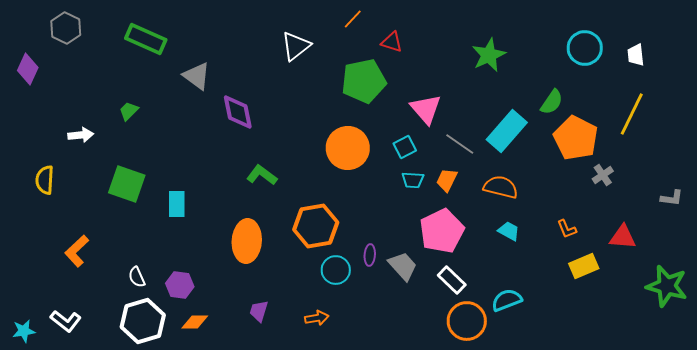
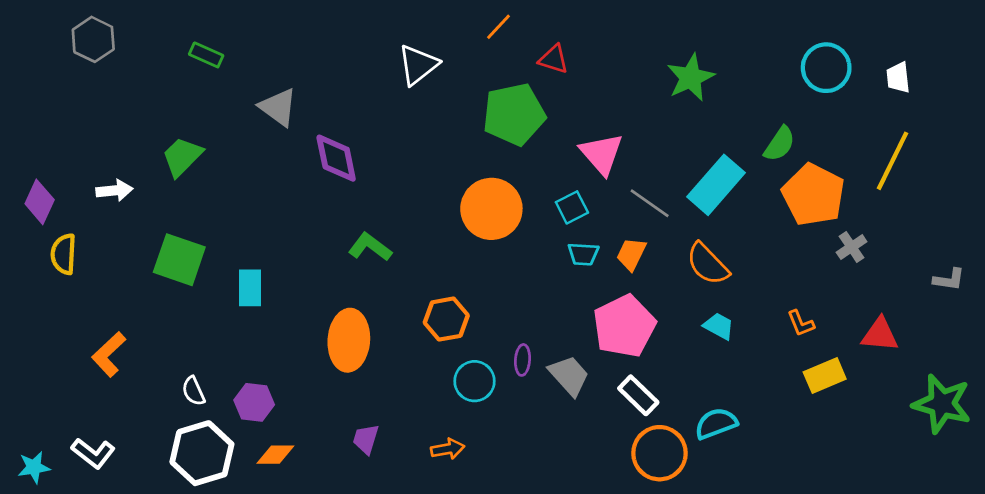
green rectangle: (146, 39) -> (206, 55), size x0.6
purple diamond: (28, 69) -> (40, 202), moved
green trapezoid: (129, 111) -> (182, 157), size x1.5
orange semicircle: (501, 187) -> (708, 264), turned -148
orange hexagon: (316, 226) -> (446, 319), size x0.7

